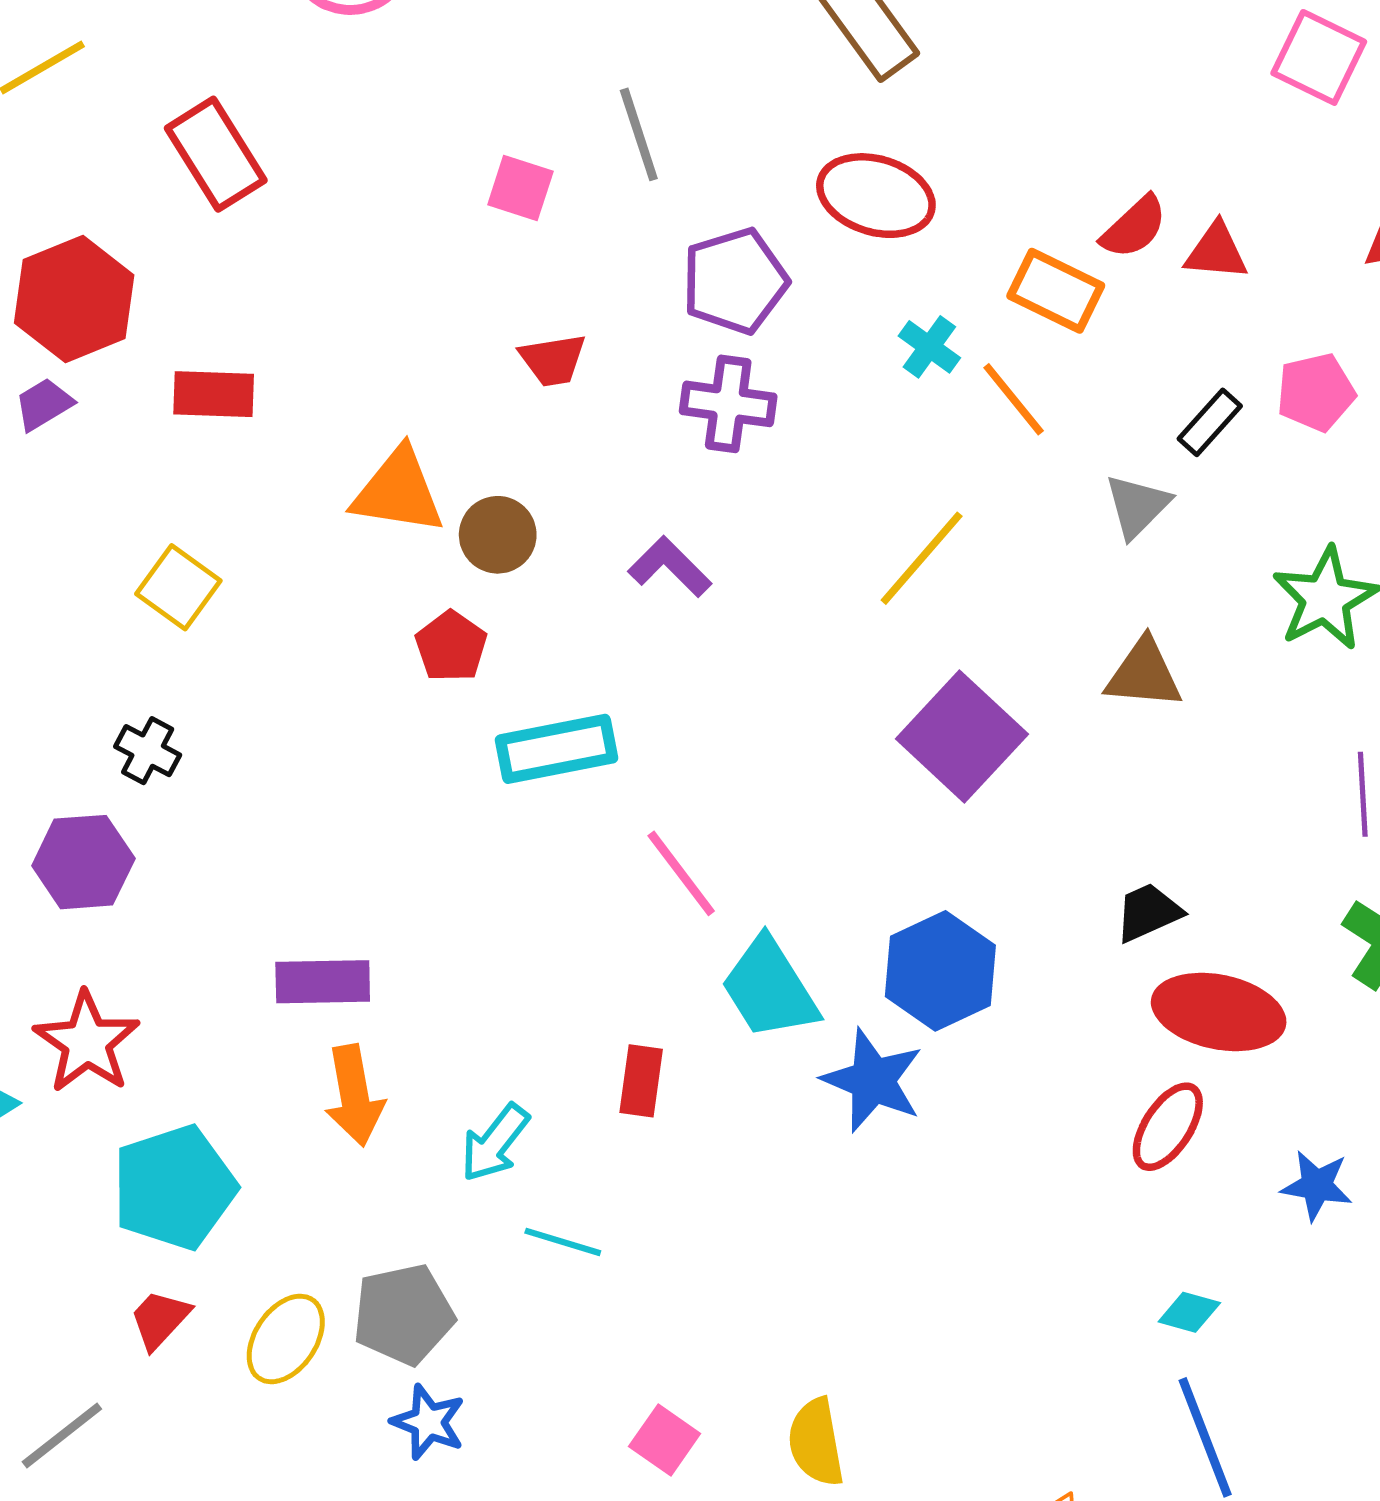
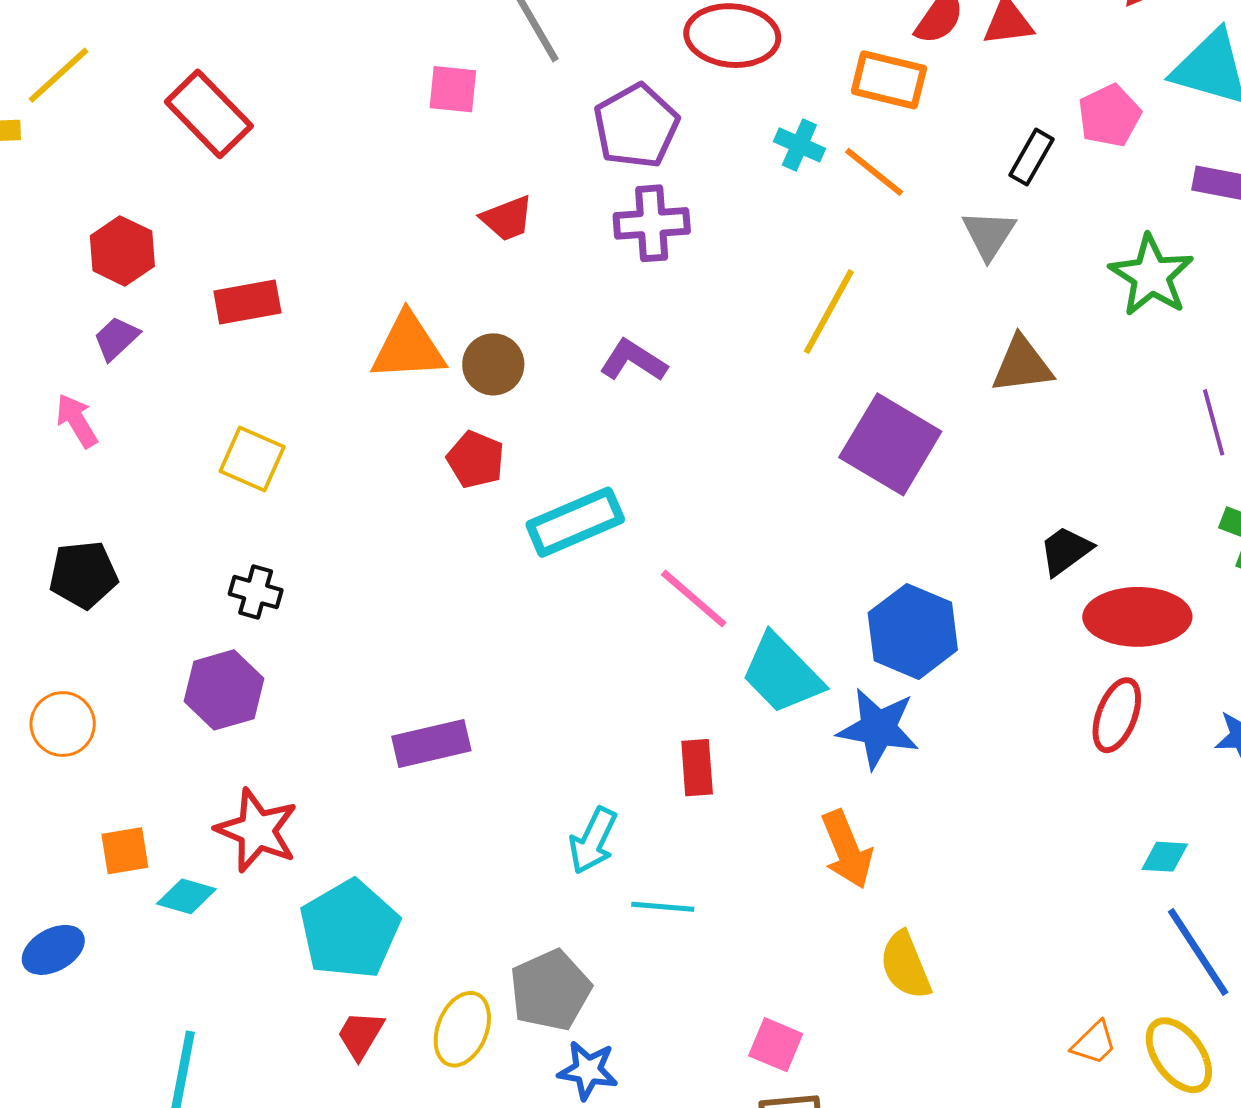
red hexagon: (74, 299) -> (122, 251), size x0.7
orange arrow: (354, 1095) -> (847, 849), moved
yellow semicircle: (816, 1442) -> (905, 965), moved

